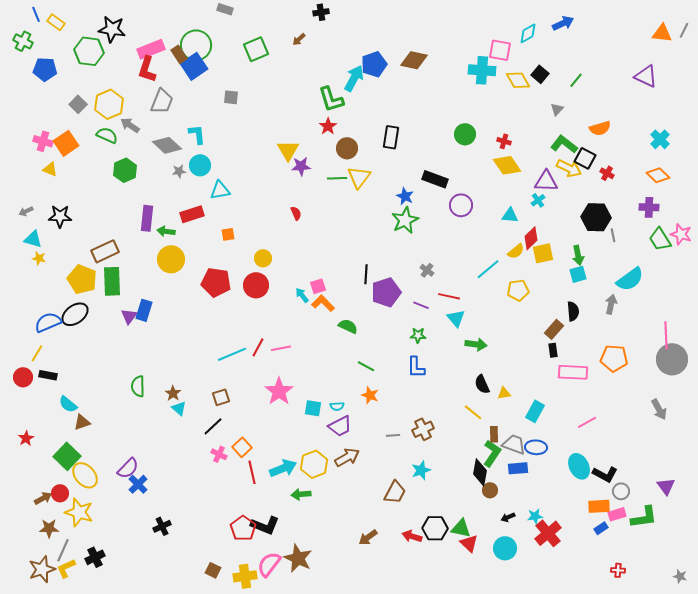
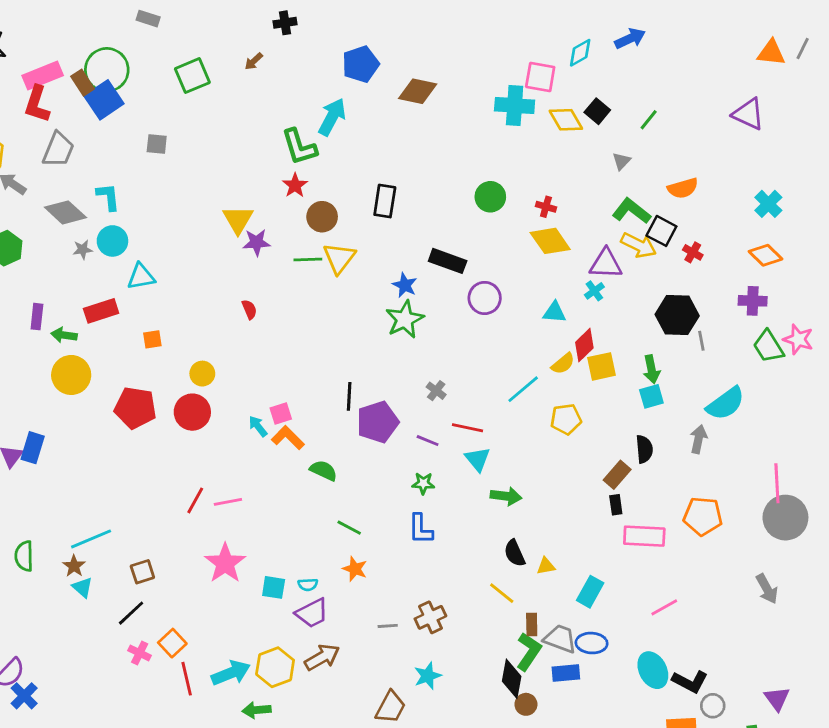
blue pentagon: (374, 64) -> (361, 64), moved
purple rectangle: (147, 218) -> (37, 317), size x0.7
cyan line: (232, 354) -> (91, 539), moved

